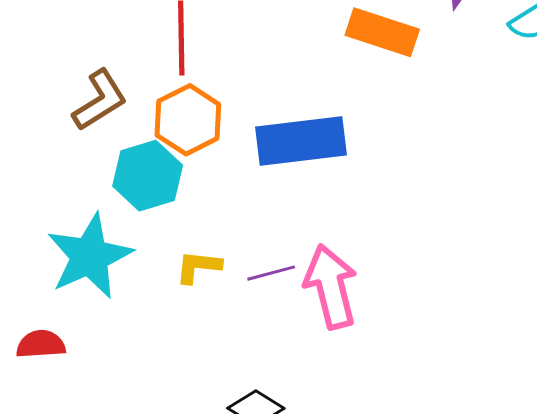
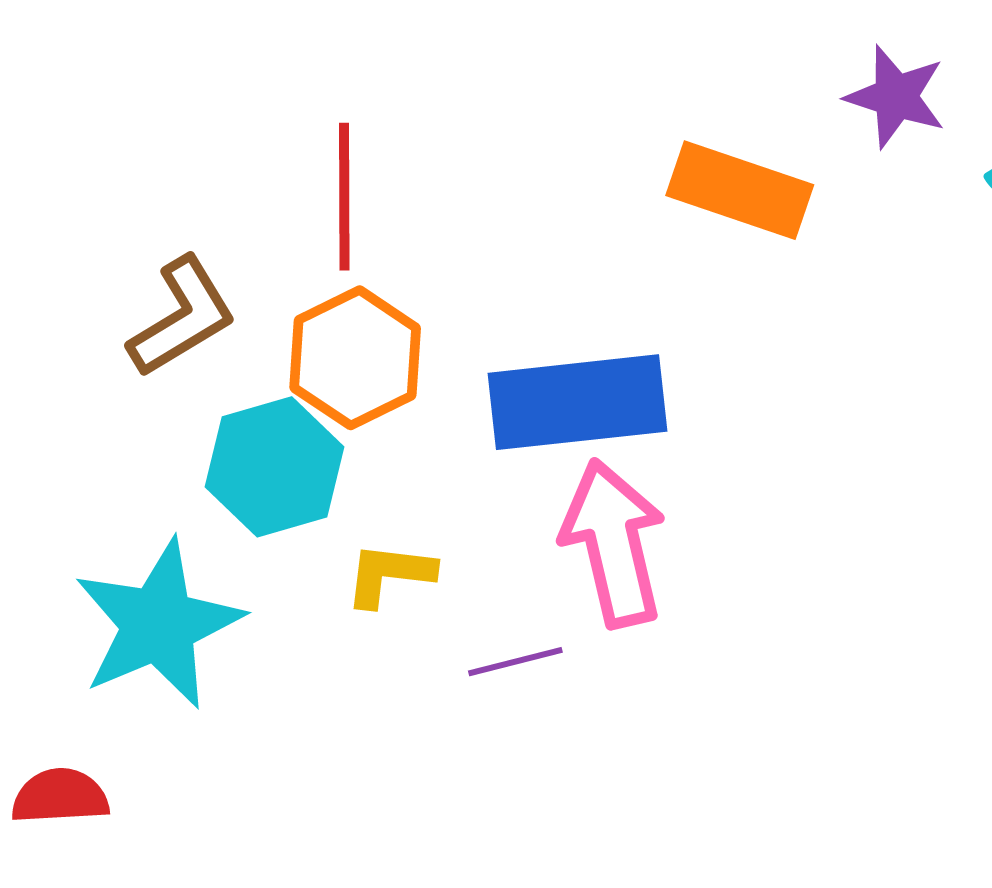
yellow L-shape: (198, 267) -> (389, 574), moved
pink arrow: (331, 287) -> (613, 543), moved

